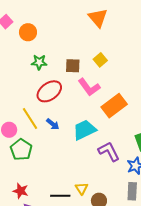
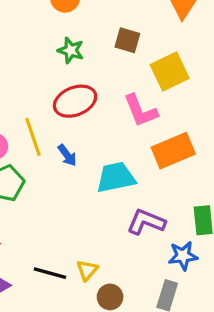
yellow square: (100, 60) -> (170, 71), size x1.6
brown square: (73, 66) -> (127, 40), moved
purple L-shape: (109, 151) -> (146, 222), turned -55

